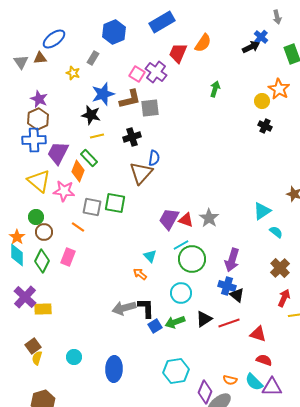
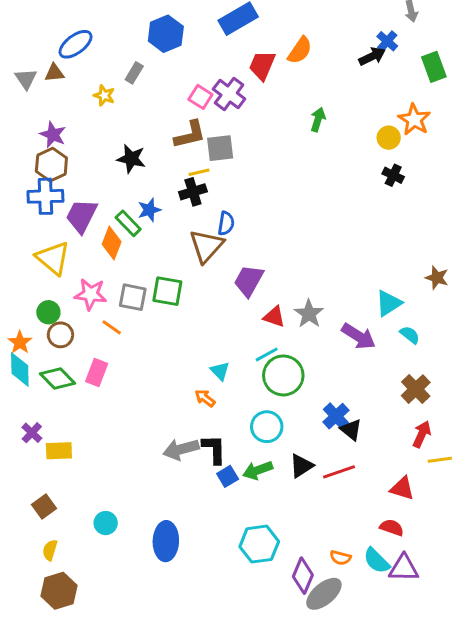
blue star: (103, 94) -> (149, 210), moved, size x0.7
yellow line: (97, 136) -> (199, 172), moved
pink star: (64, 191) -> (91, 294), moved
purple trapezoid: (169, 219) -> (249, 281), moved
purple arrow: (232, 260) -> (359, 336), moved, turned -75
green diamond: (42, 261) -> (57, 378), turned -70
blue cross: (227, 286) -> (336, 416), turned 30
purple cross: (25, 297) -> (32, 433), size x0.6
red triangle: (258, 334) -> (402, 488), moved
yellow semicircle: (37, 358) -> (50, 550), moved

